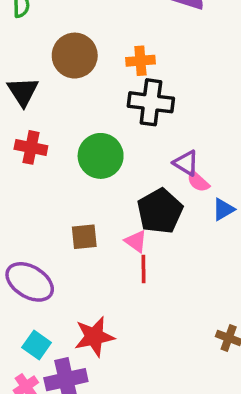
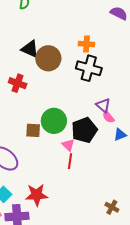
brown circle: (75, 56) -> (48, 58), moved
black triangle: (23, 92) -> (30, 49), moved, turned -42
green circle: (101, 156) -> (54, 121), moved
brown square: (84, 237) -> (33, 130), moved

